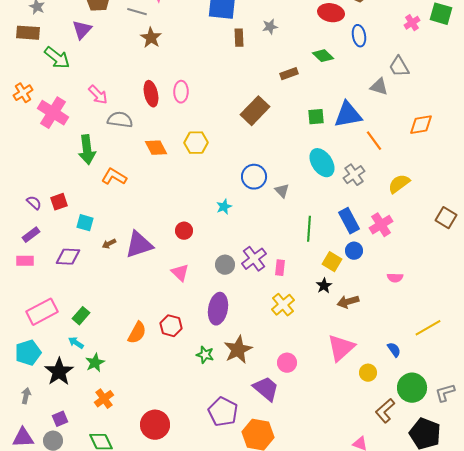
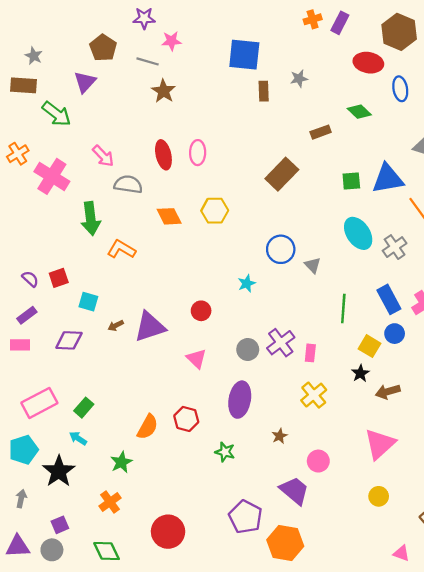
brown star: (238, 350) -> (280, 436), moved, size x0.5
green star: (95, 363) -> (121, 462), moved
yellow circle: (368, 373) -> (379, 496), moved

